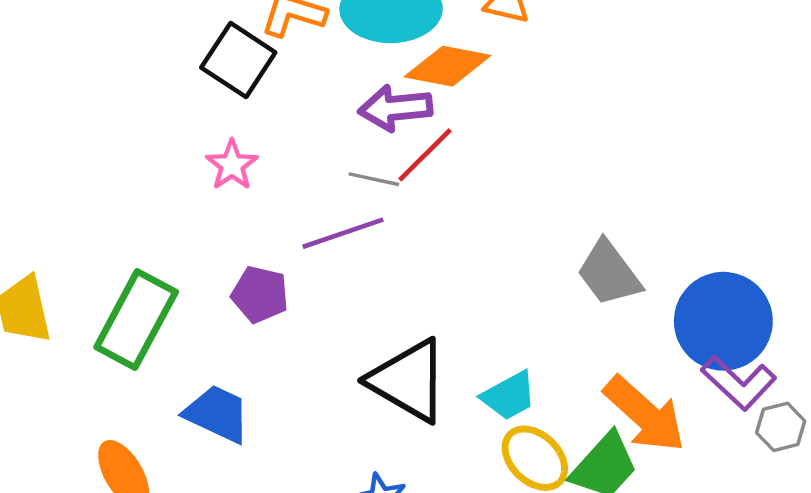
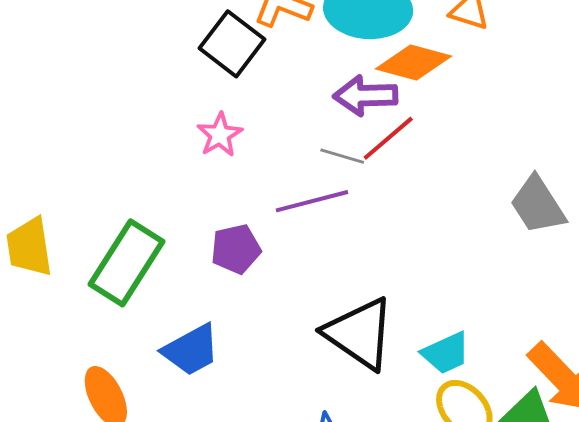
gray trapezoid: (609, 273) -> (538, 205), moved
purple pentagon: (260, 294) -> (236, 249), turned -30
blue trapezoid: (217, 414) -> (191, 350), turned 122

